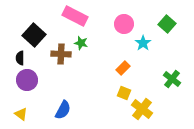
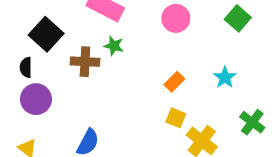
cyan star: (143, 43) -> (225, 77), moved
green cross: (172, 79) -> (252, 122), moved

